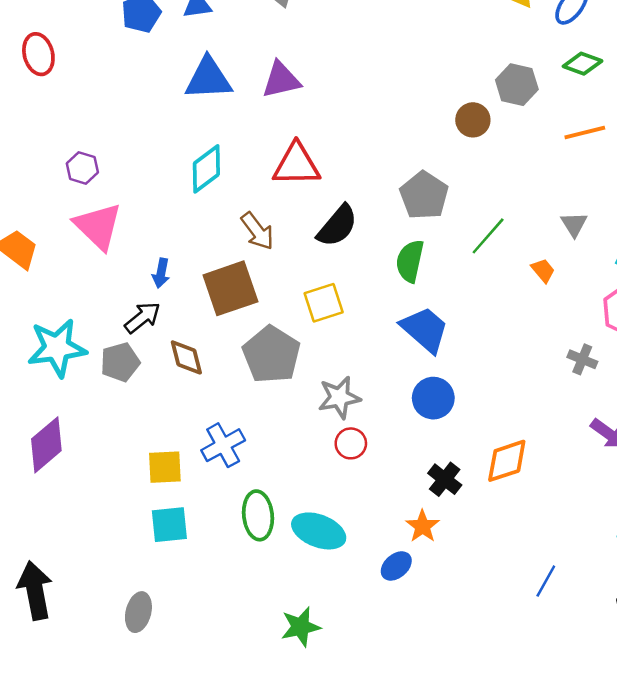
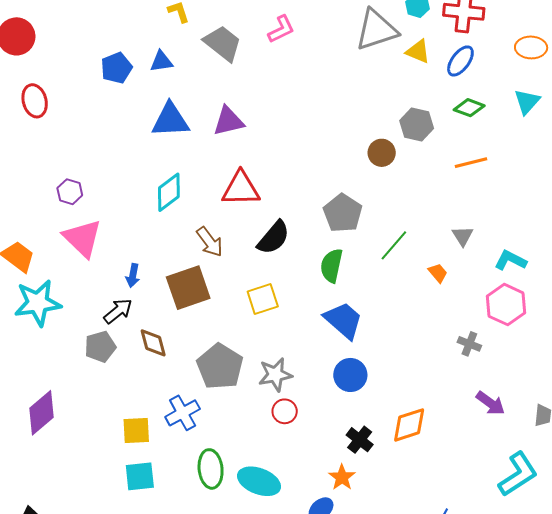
cyan star: (57, 348) -> (38, 303), moved
gray pentagon: (271, 355) -> (220, 367), moved

